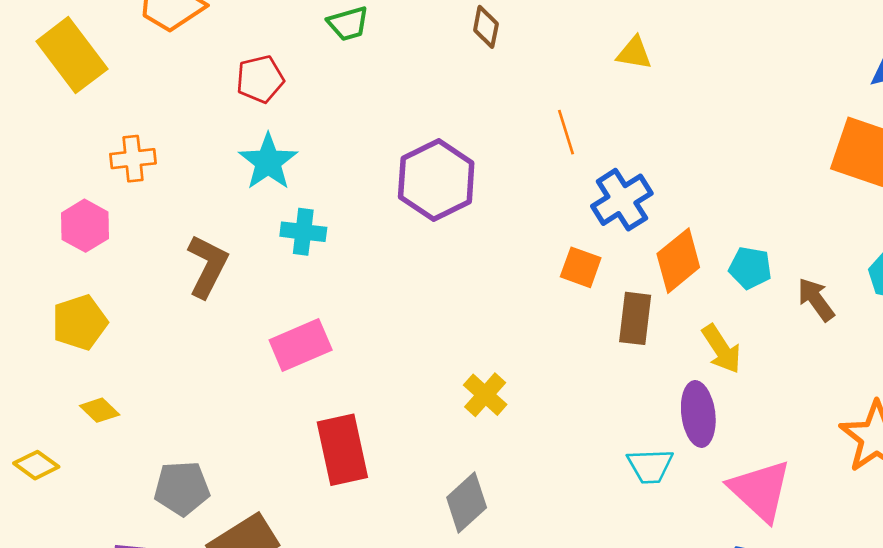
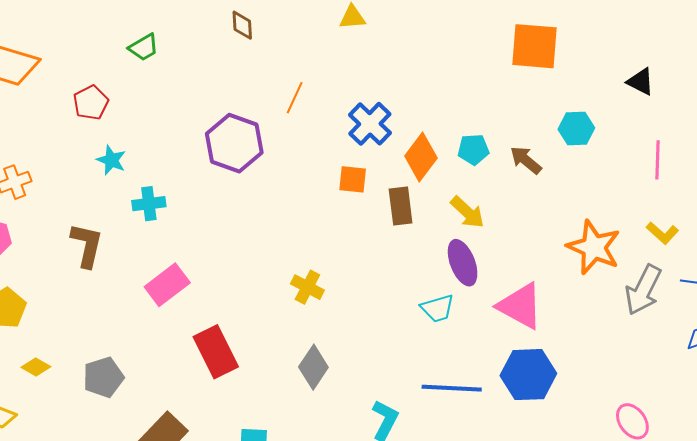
orange line: (566, 132) -> (295, 98), moved, turned 56
cyan star: (268, 162) -> (111, 160), size x0.7
gray pentagon: (182, 488) -> (103, 377), moved

